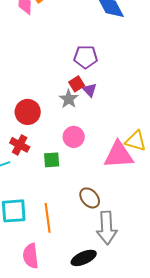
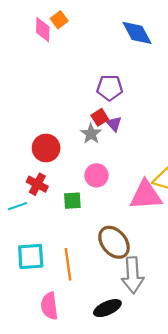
brown ellipse: (90, 198) -> (114, 242), size x1.4

